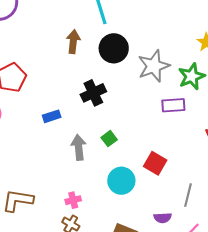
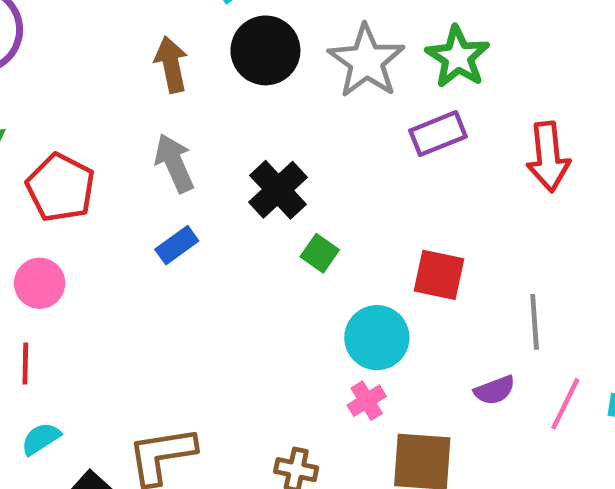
black cross: (93, 93) -> (278, 190), moved
gray arrow: (79, 147) -> (174, 163), moved
pink cross: (73, 200) -> (367, 401), moved

